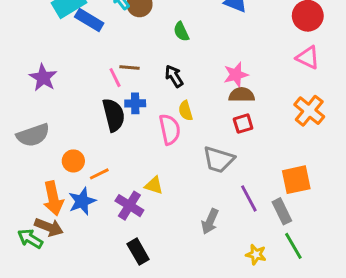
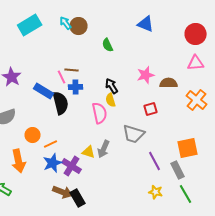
blue rectangle: (89, 20) -> (44, 91), moved
pink triangle: (308, 57) -> (196, 63), turned -30
black arrow: (174, 76) -> (112, 86), moved
brown semicircle: (242, 95) -> (169, 83), moved
blue cross: (135, 103) -> (76, 87), moved
blue star: (82, 201) -> (53, 163), moved
gray arrow: (210, 221) -> (104, 149), moved
brown arrow: (49, 227) -> (63, 192), moved
yellow star: (256, 254) -> (156, 192), moved

